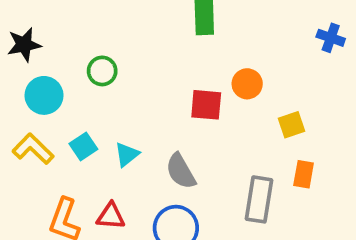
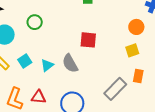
orange circle: (247, 84) -> (136, 27), moved
gray semicircle: (181, 171) -> (70, 63), moved
gray rectangle: (259, 199) -> (115, 89), turned 35

